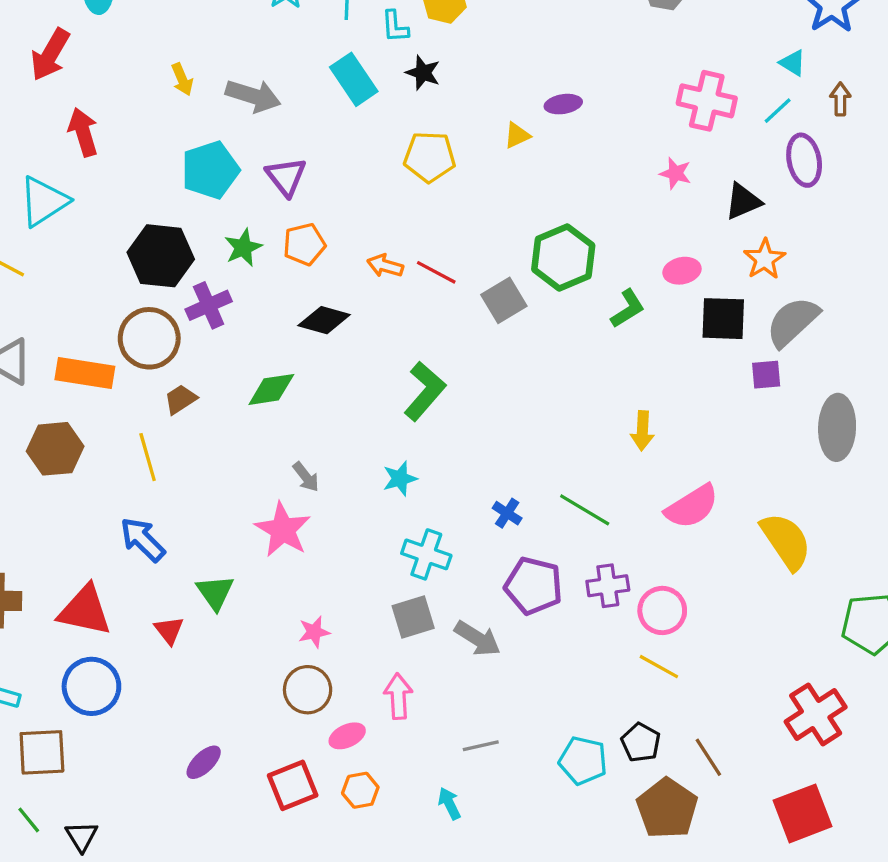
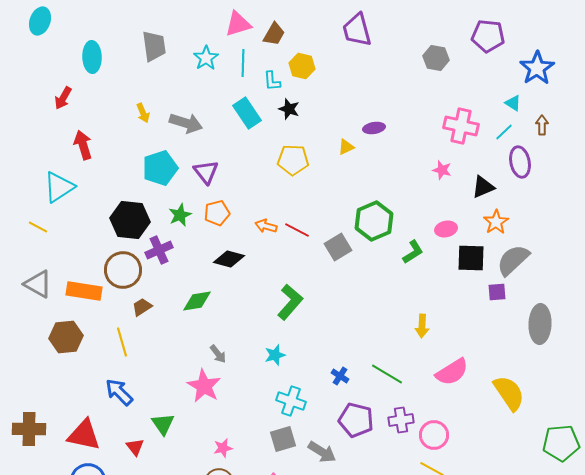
red arrow: (50, 55) -> (63, 98), size x0.7

